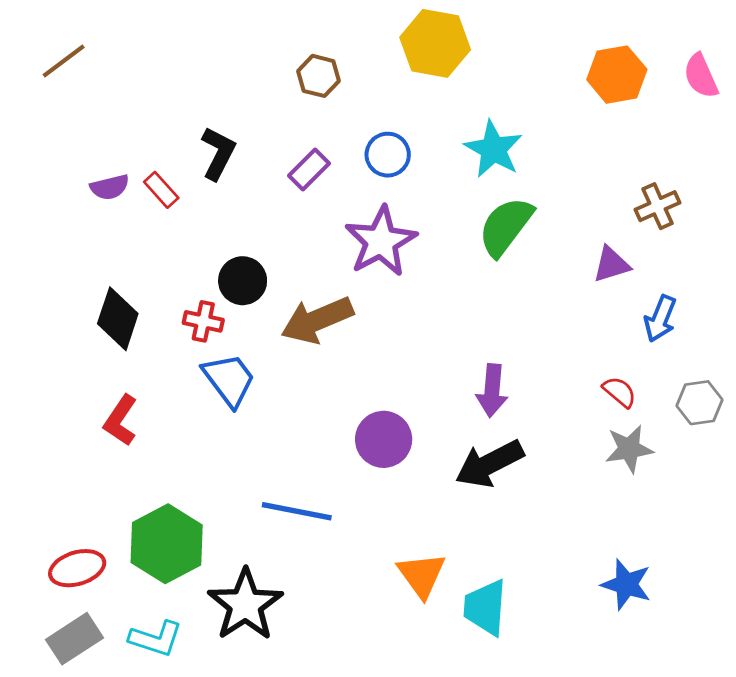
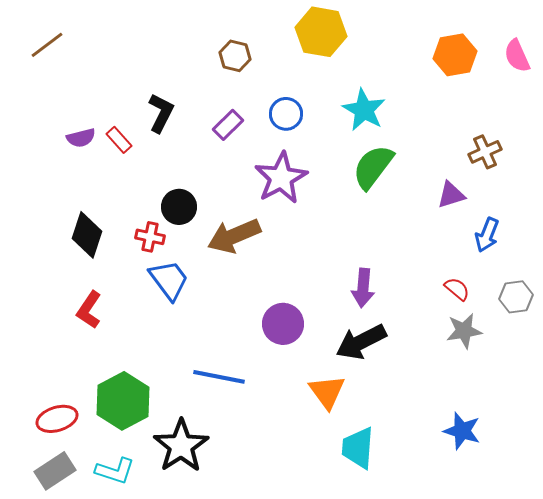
orange triangle: (422, 575) -> (327, 392), moved

